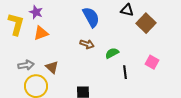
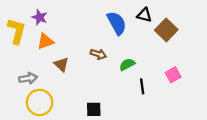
blue semicircle: (91, 17) -> (117, 23), moved
pink square: (152, 62) -> (173, 75), turned 32
brown triangle: (52, 67) -> (61, 64), moved

